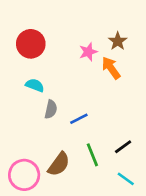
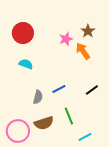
gray semicircle: (51, 109) -> (38, 97), moved
black line: (123, 147) -> (92, 90), moved
brown semicircle: (59, 164) -> (44, 123), turned 36
cyan line: (126, 179) -> (85, 137), moved, turned -64

